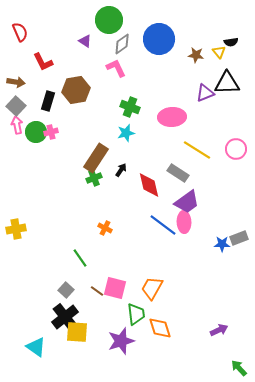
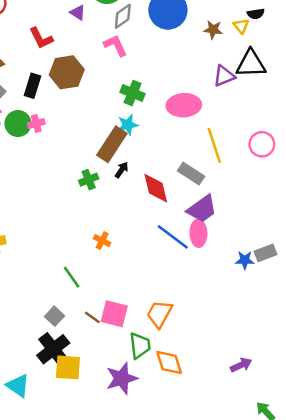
red L-shape: (43, 62) -> (41, 38), moved
yellow line: (197, 150) -> (214, 145), turned 40
brown rectangle: (96, 158) -> (112, 144), moved

